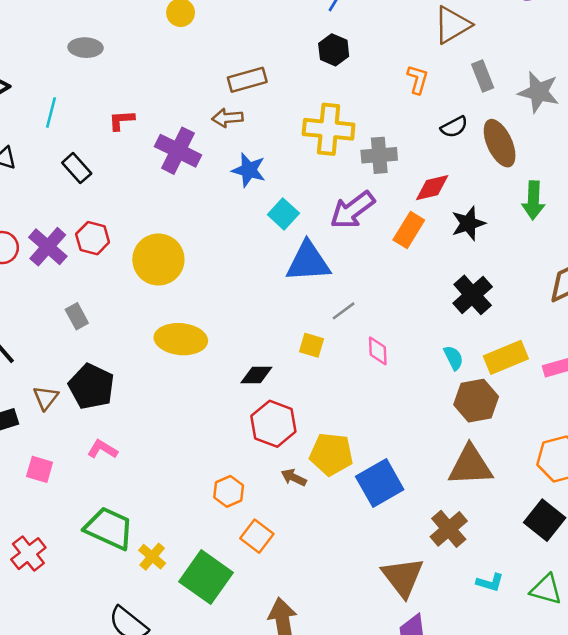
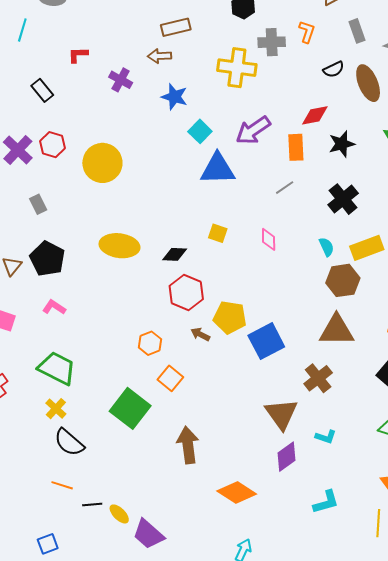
cyan line: (51, 113) -> (22, 30), moved
purple cross: (178, 151) -> (121, 80), size x0.7
gray cross: (379, 155) -> (272, 42), moved
orange rectangle: (409, 230) -> (296, 147), turned -36
gray line: (344, 311) -> (285, 188), moved
yellow ellipse: (181, 339) -> (119, 246), moved
yellow cross: (152, 557) -> (56, 409), moved
cyan L-shape: (490, 582) -> (326, 437), moved

